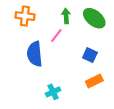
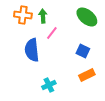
green arrow: (66, 16) -> (43, 16), moved

